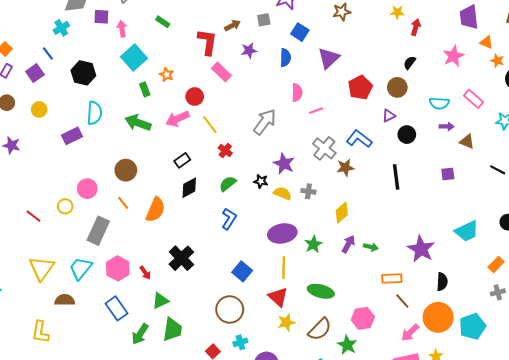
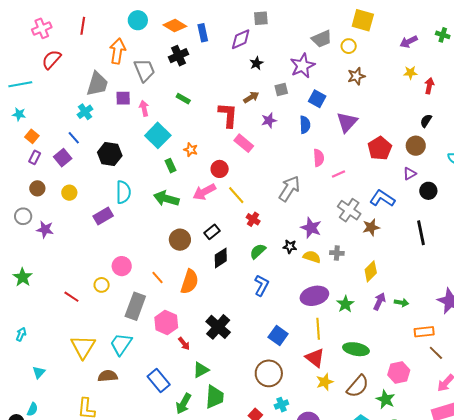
brown circle: (126, 170) -> (180, 240), moved
pink hexagon: (118, 268) -> (166, 323), moved

